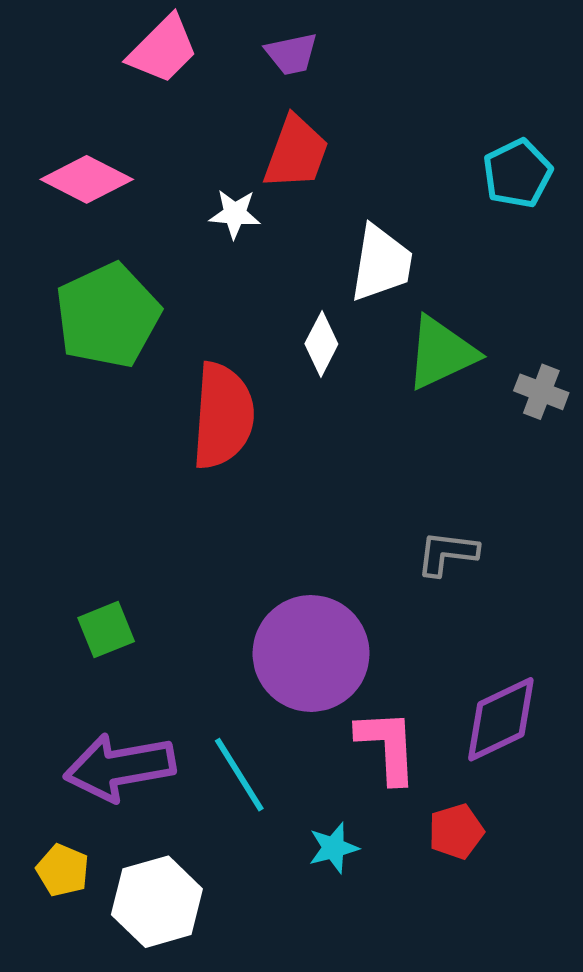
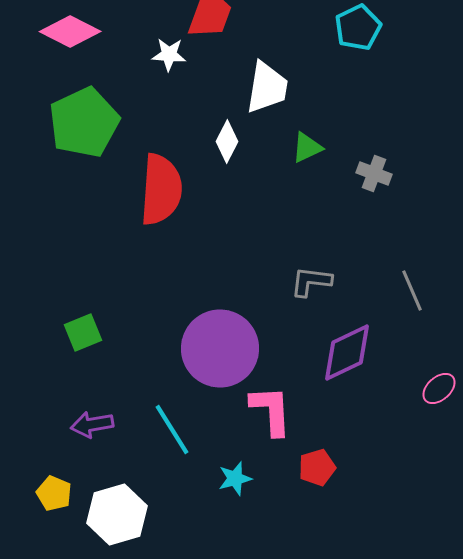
green triangle: (441, 353) -> (307, 148), size x0.6
purple diamond: (501, 719) -> (347, 352), moved
purple arrow: (120, 767) -> (92, 424), size x0.6

